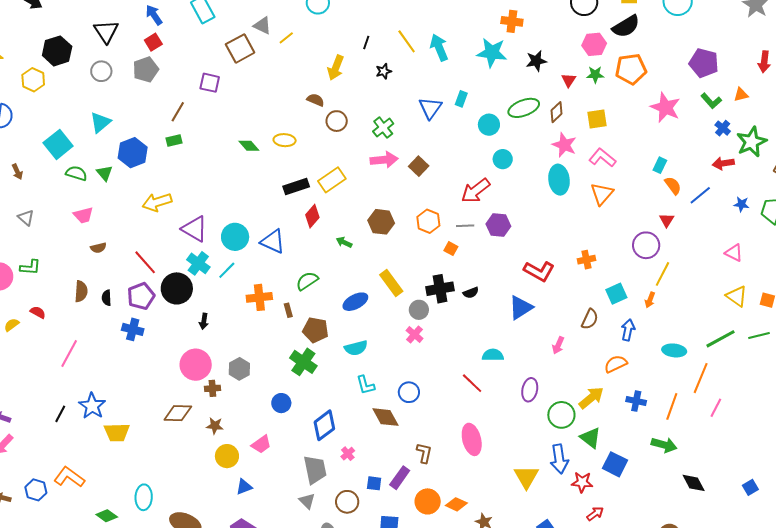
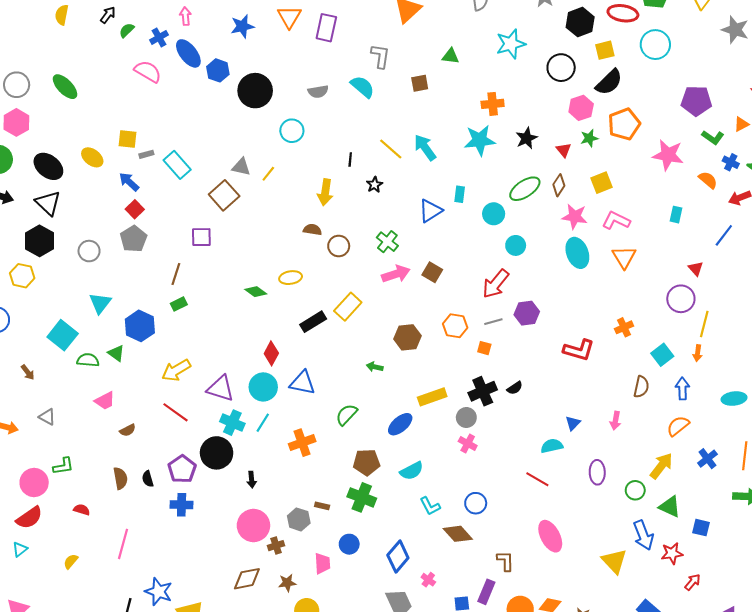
black triangle: (106, 32) -> (48, 203), moved
blue triangle: (430, 108) -> (430, 211), turned 35
orange semicircle: (673, 186) -> (708, 180), moved
red diamond: (312, 216) -> (271, 353), moved
red line: (145, 262) -> (175, 412), moved
yellow rectangle: (391, 283) -> (432, 397), turned -60
blue triangle: (521, 308) -> (573, 423), moved, size x0.6
brown rectangle: (288, 310) -> (322, 506), moved, turned -48
yellow semicircle: (12, 325) -> (71, 561), moved
blue cross: (636, 401) -> (707, 459), turned -36
green circle: (561, 415) -> (635, 490), size x0.7
pink trapezoid: (261, 444) -> (322, 563), moved, turned -45
blue square: (615, 464) -> (701, 528), size x0.7

